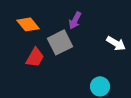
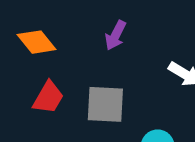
gray square: (60, 42) -> (105, 104), moved, turned 30

